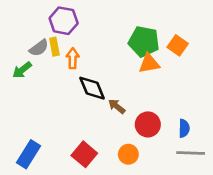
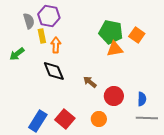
gray semicircle: (39, 48) -> (29, 21), moved, turned -70
black diamond: (92, 88) -> (54, 71), moved
blue rectangle: (29, 154) -> (38, 121), moved

